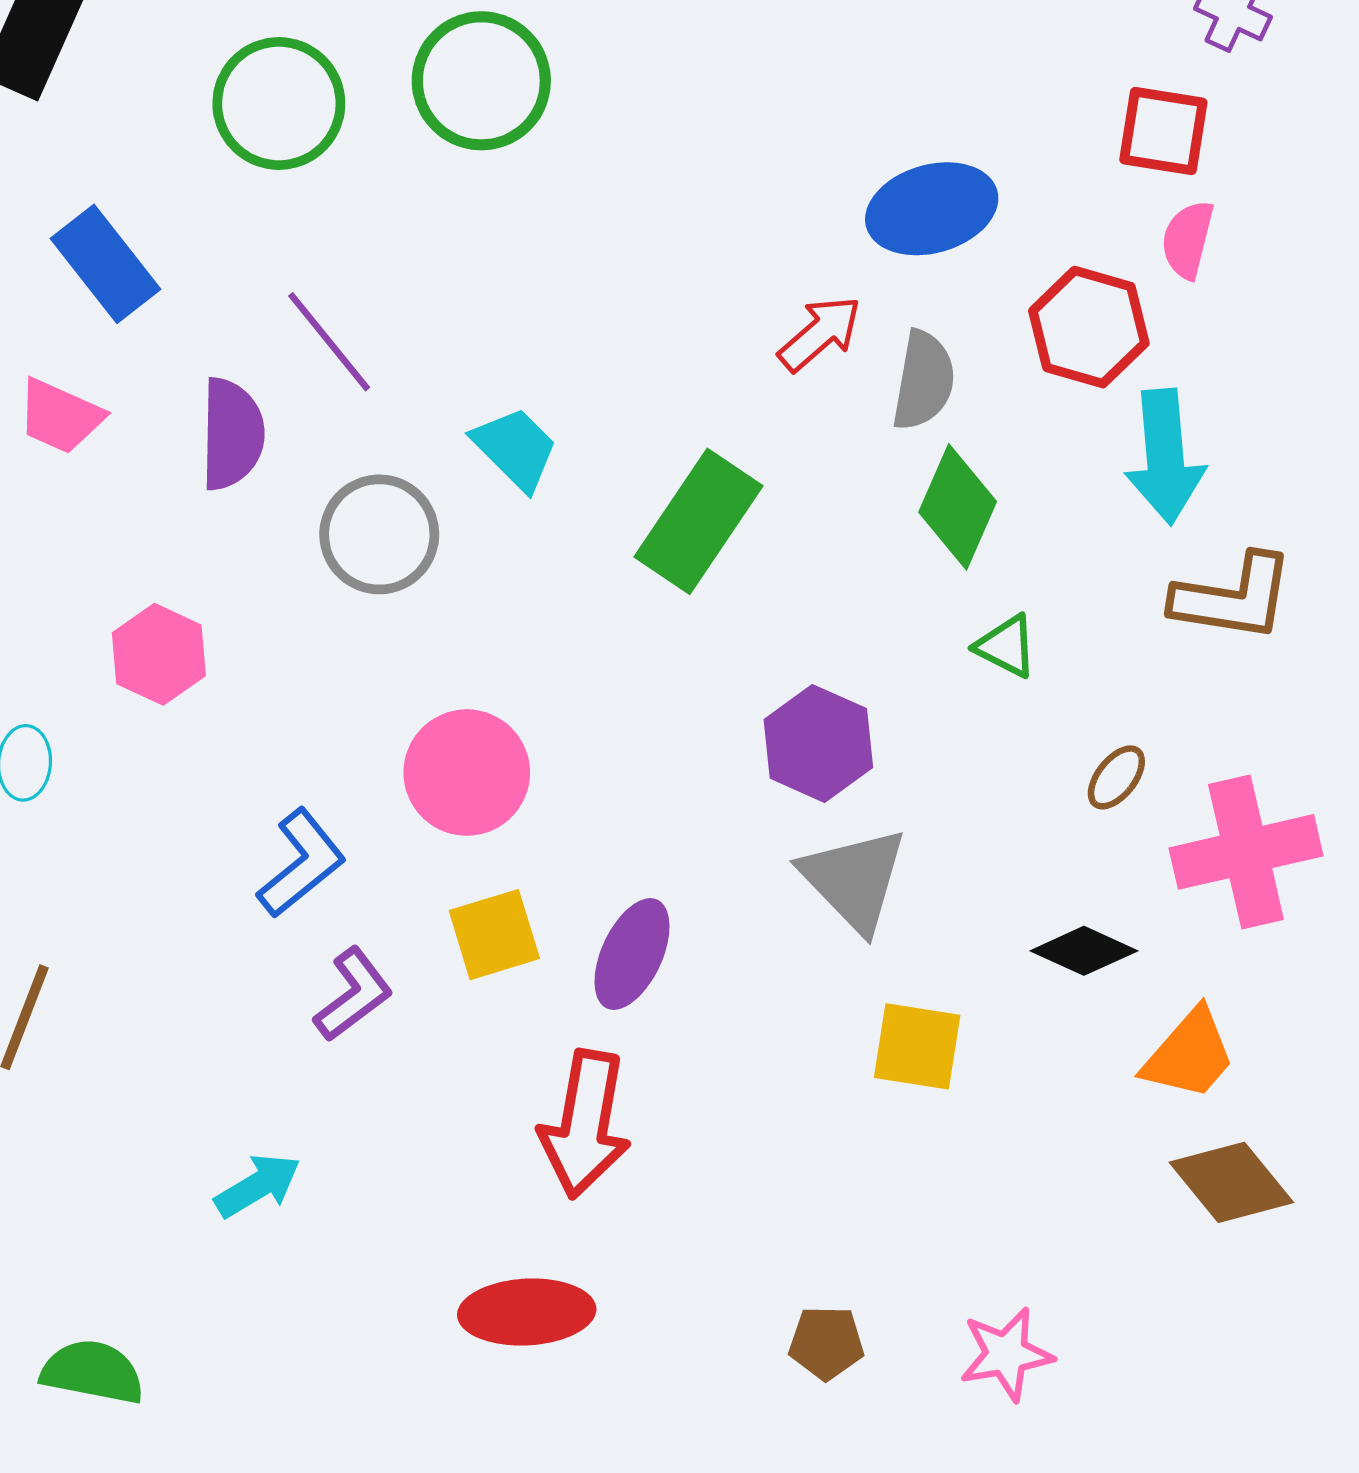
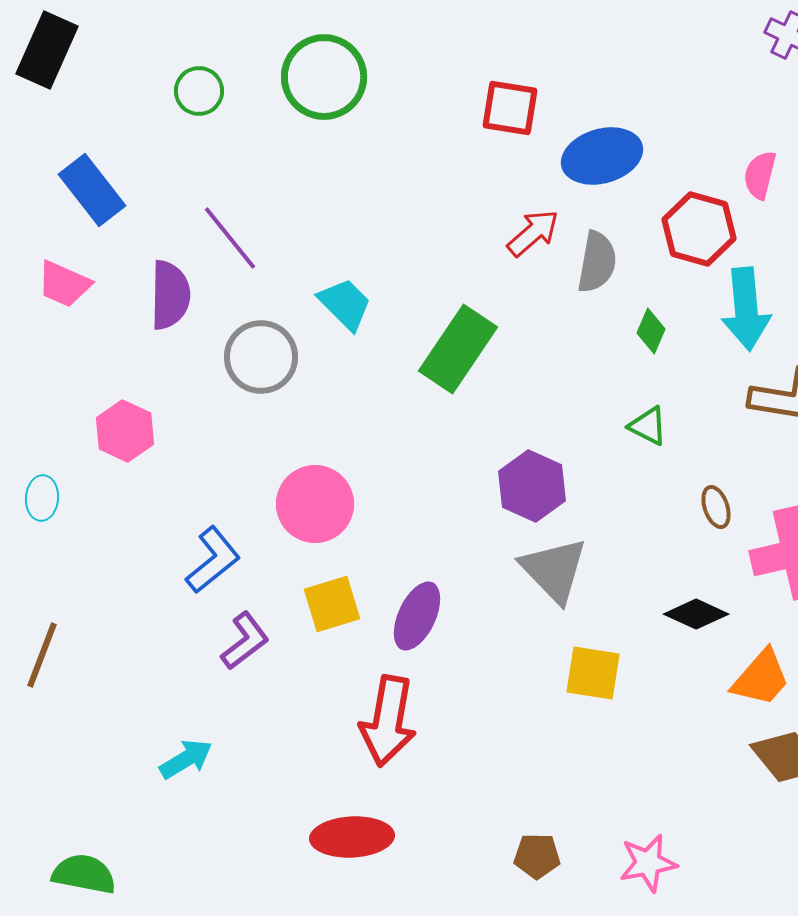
green circle: (279, 104) -> (199, 91), size x0.6
red square: (1163, 131) -> (510, 108), moved
green diamond: (958, 507) -> (651, 331), moved, size x0.6
brown ellipse: (1116, 777) -> (716, 507), turned -57

